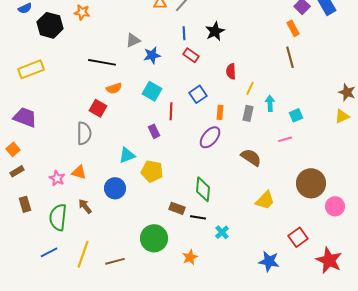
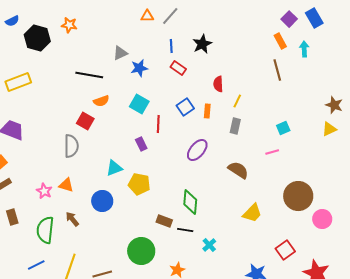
cyan arrow: (270, 103) -> (304, 49), moved
orange rectangle: (220, 112) -> (207, 111), moved

